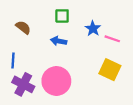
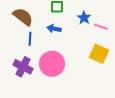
brown semicircle: (23, 27) -> (23, 17), size x1.5
blue line: (13, 60) -> (30, 39), moved

